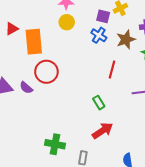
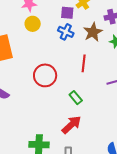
red circle: (46, 72) -> (45, 75), moved
red arrow: (103, 131) -> (71, 125), moved

